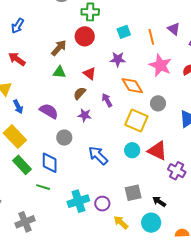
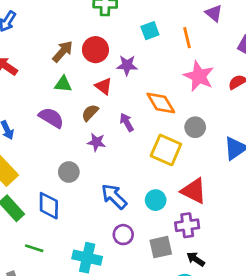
purple triangle: (174, 29) -> (214, 13), moved
red circle: (85, 36) -> (95, 50), moved
purple star: (118, 59) -> (127, 65), moved
purple semicircle: (49, 111) -> (51, 118), moved
cyan circle: (132, 150) -> (156, 200), moved
purple cross: (177, 171) -> (187, 225), moved, turned -36
green line: (43, 187) -> (34, 248), moved
cyan cross: (78, 201) -> (87, 258), turned 30
purple circle: (102, 204) -> (123, 235), moved

